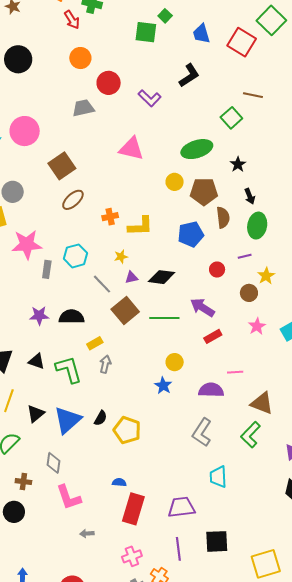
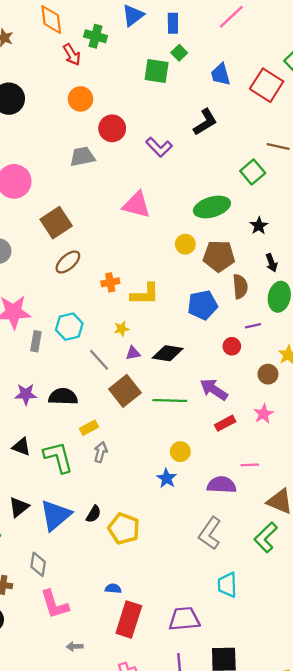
purple line: (245, 256) -> (253, 326), moved
pink star: (257, 326) -> (264, 414), moved

